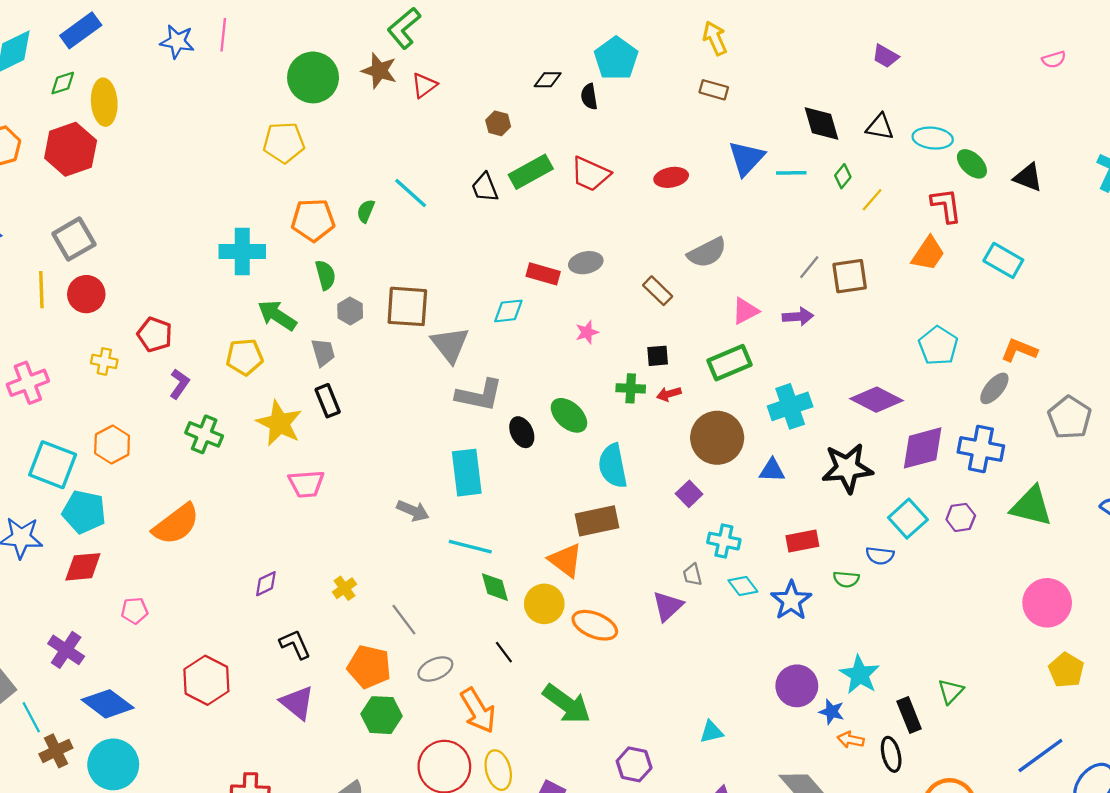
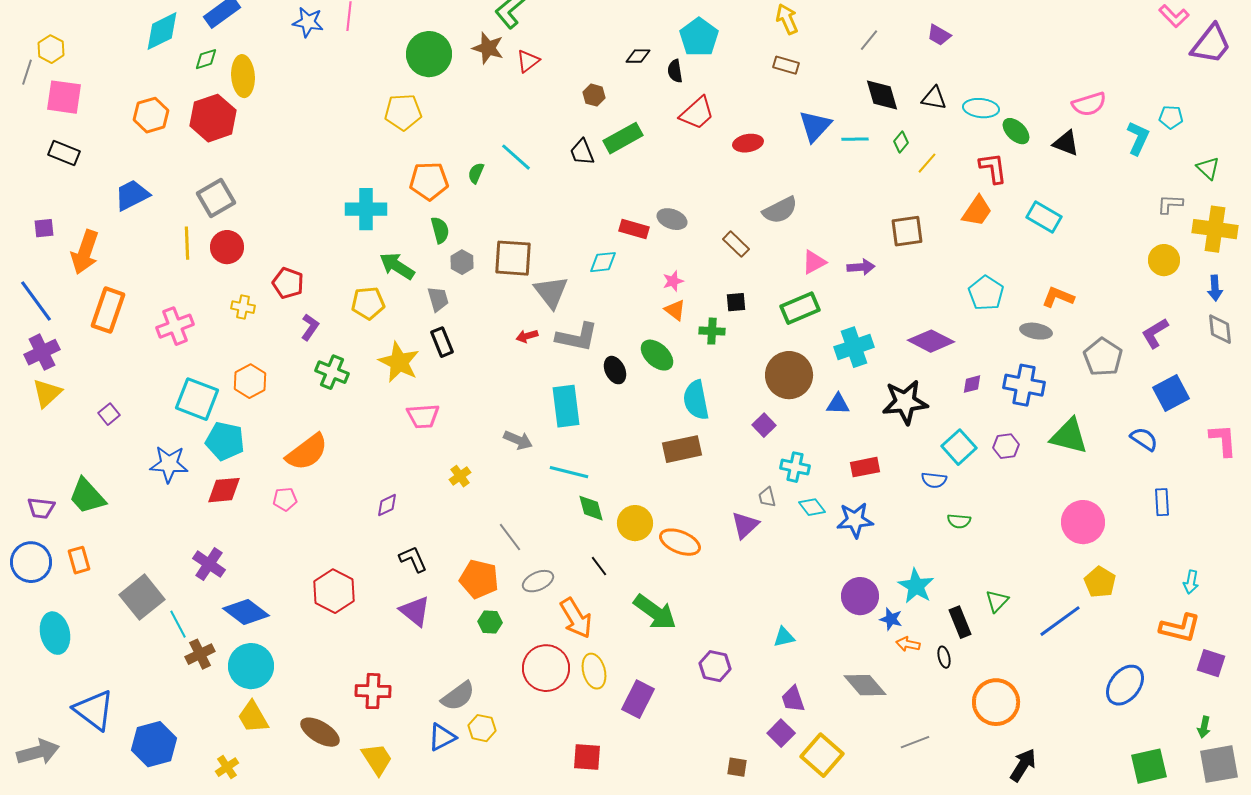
pink semicircle: (1054, 59) -> (1089, 104), moved, size x1.6
red trapezoid: (590, 174) -> (697, 113), moved, turned -66
gray ellipse: (586, 263) -> (672, 219), turned 32
gray line: (809, 267) -> (869, 40), moved
gray ellipse: (994, 388) -> (1036, 331), turned 60
red arrow: (669, 394) -> (527, 336), moved
purple diamond: (923, 448) -> (972, 384), size x0.5
orange triangle: (566, 560) -> (675, 310), moved, size x0.7
green semicircle: (846, 579) -> (959, 521), moved
yellow cross: (344, 588) -> (460, 476), moved
blue star: (791, 601) -> (855, 520), turned 30
pink pentagon: (135, 611) -> (285, 499), moved
green hexagon: (381, 715) -> (490, 622), size x0.7
black ellipse: (891, 754) -> (944, 657), size x0.7
blue line: (1040, 755) -> (1060, 621), moved

